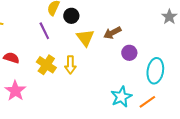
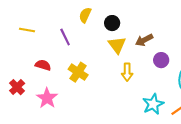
black circle: (71, 16) -> (112, 23), moved
purple line: (44, 31) -> (65, 37), moved
yellow arrow: (70, 65) -> (127, 72), moved

